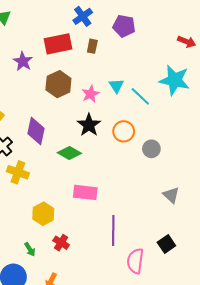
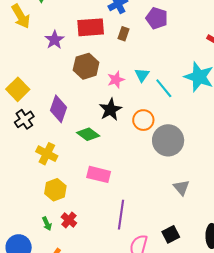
gray circle: (151, 149) -> (168, 140), size x1.8
yellow cross: (18, 172) -> (47, 154), moved
green arrow: (30, 249) -> (47, 224), moved

